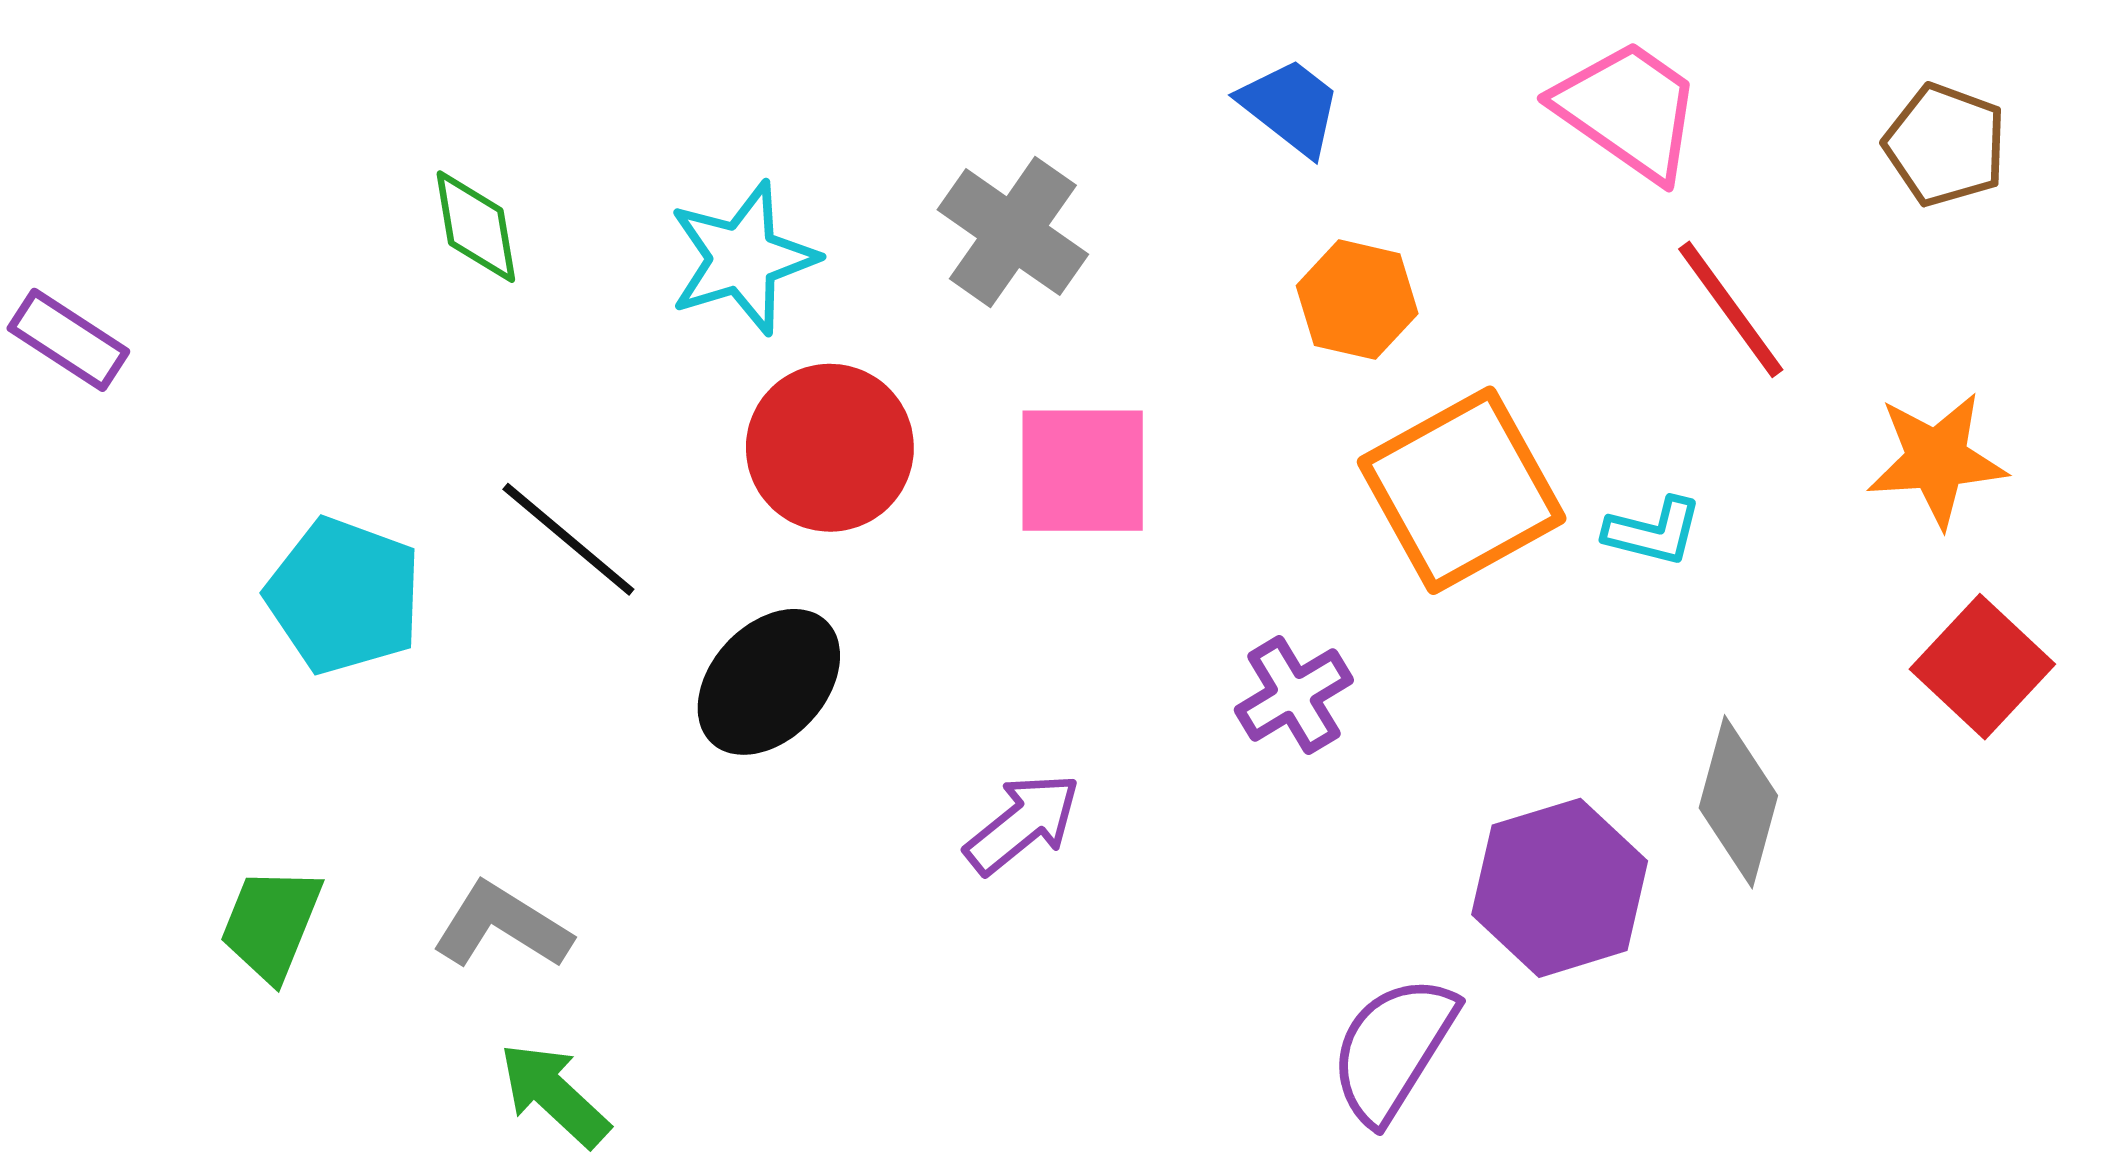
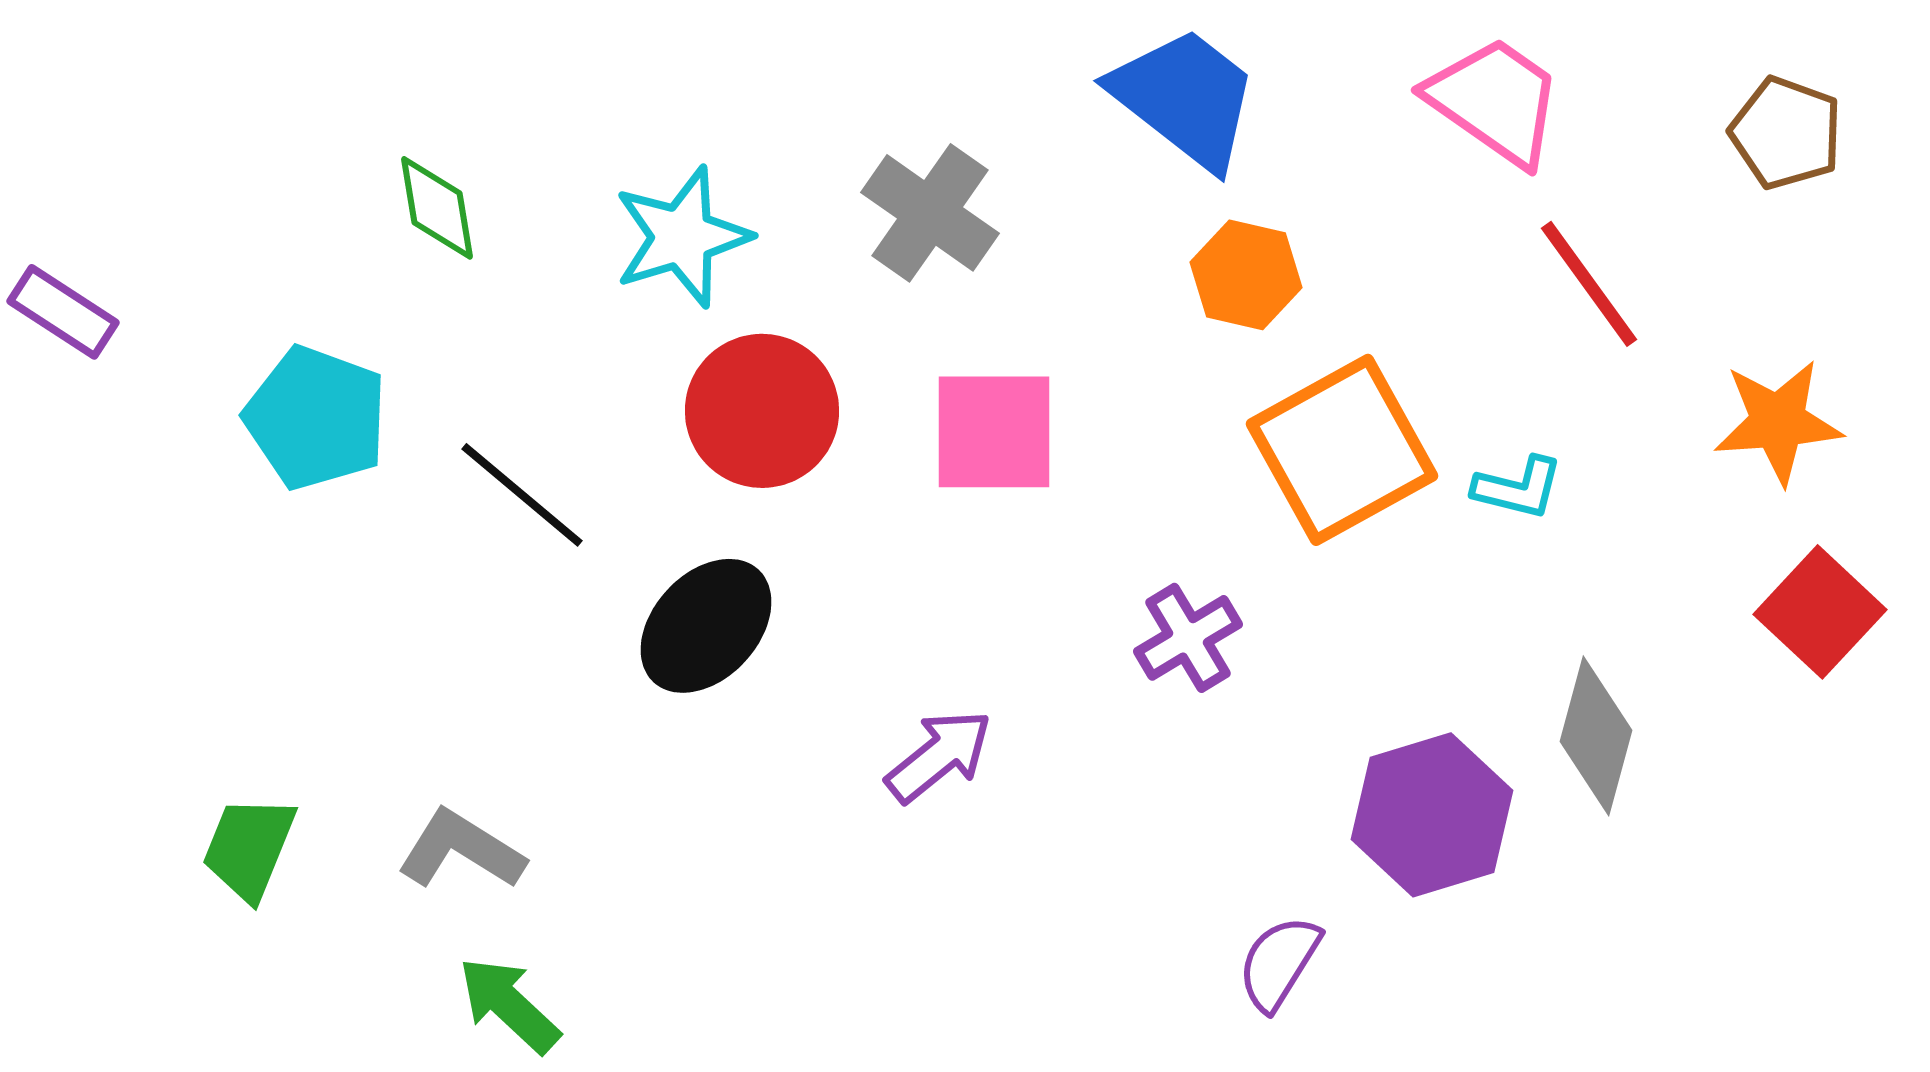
blue trapezoid: (1291, 107) -> (1185, 98), size x1.6
cyan pentagon: (344, 596) -> (316, 418), moved
purple semicircle: (1393, 1049) -> (1279, 963), size x0.7

